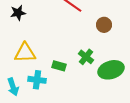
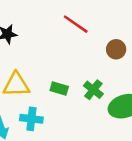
green rectangle: (59, 66) -> (59, 88), moved

